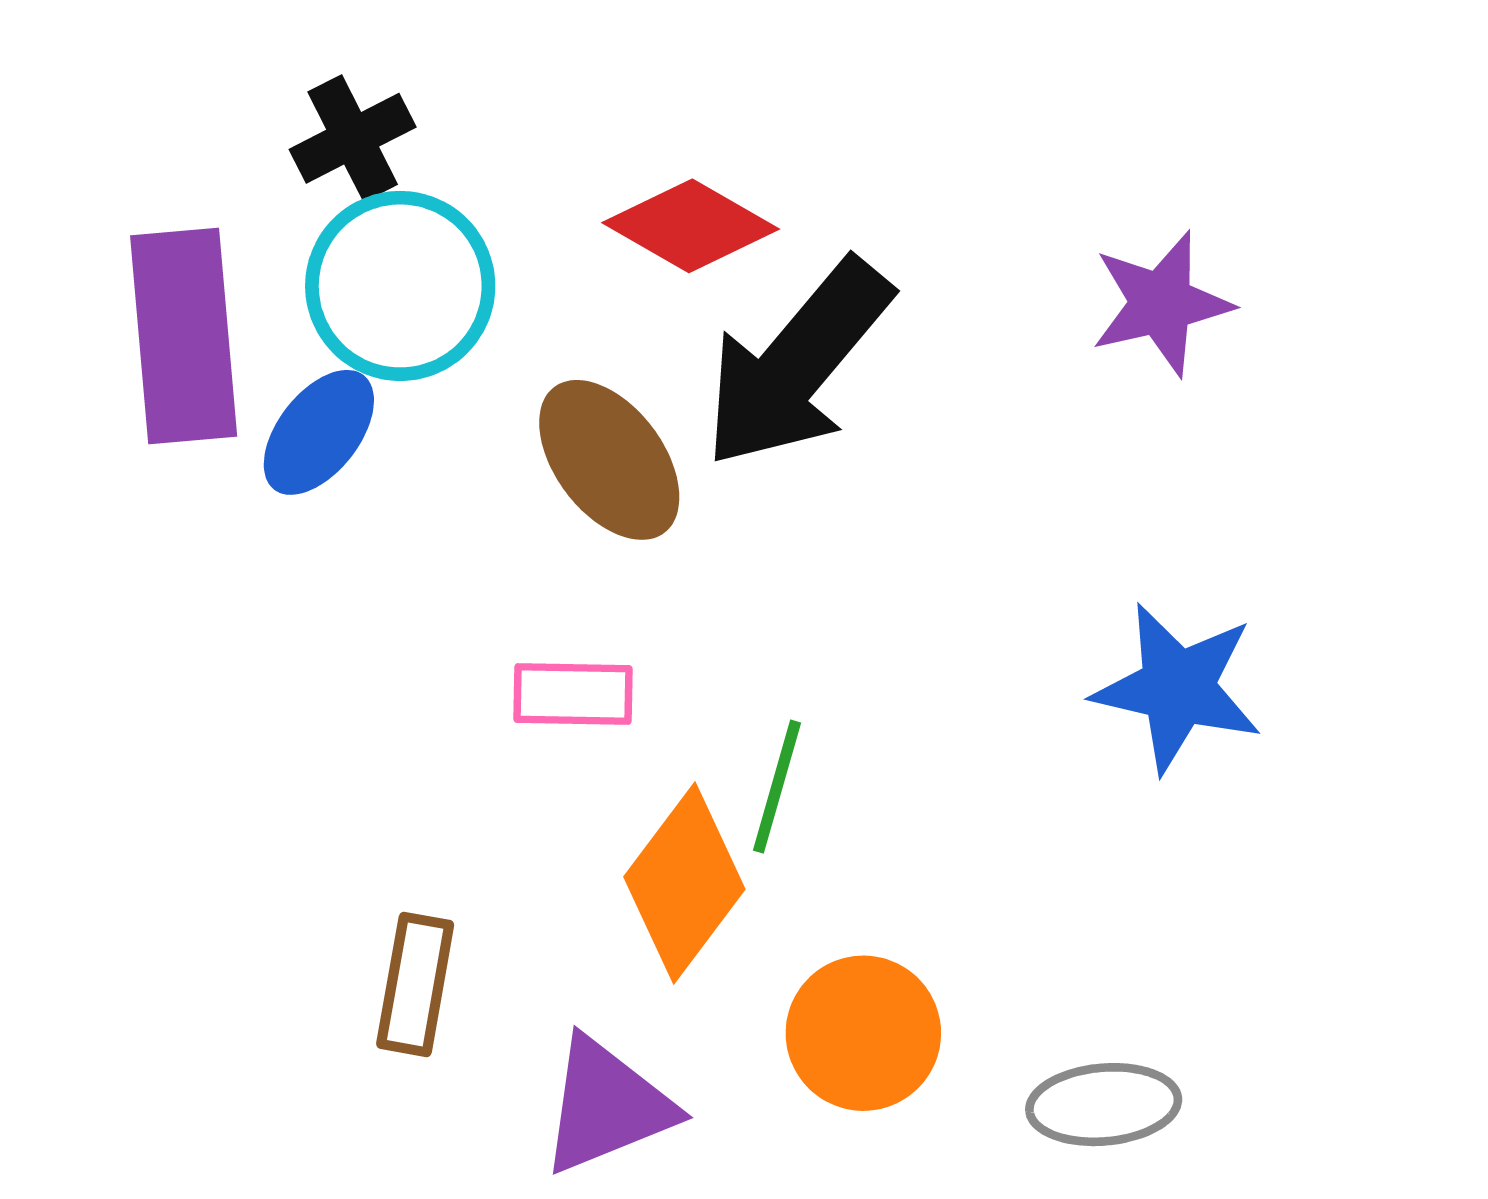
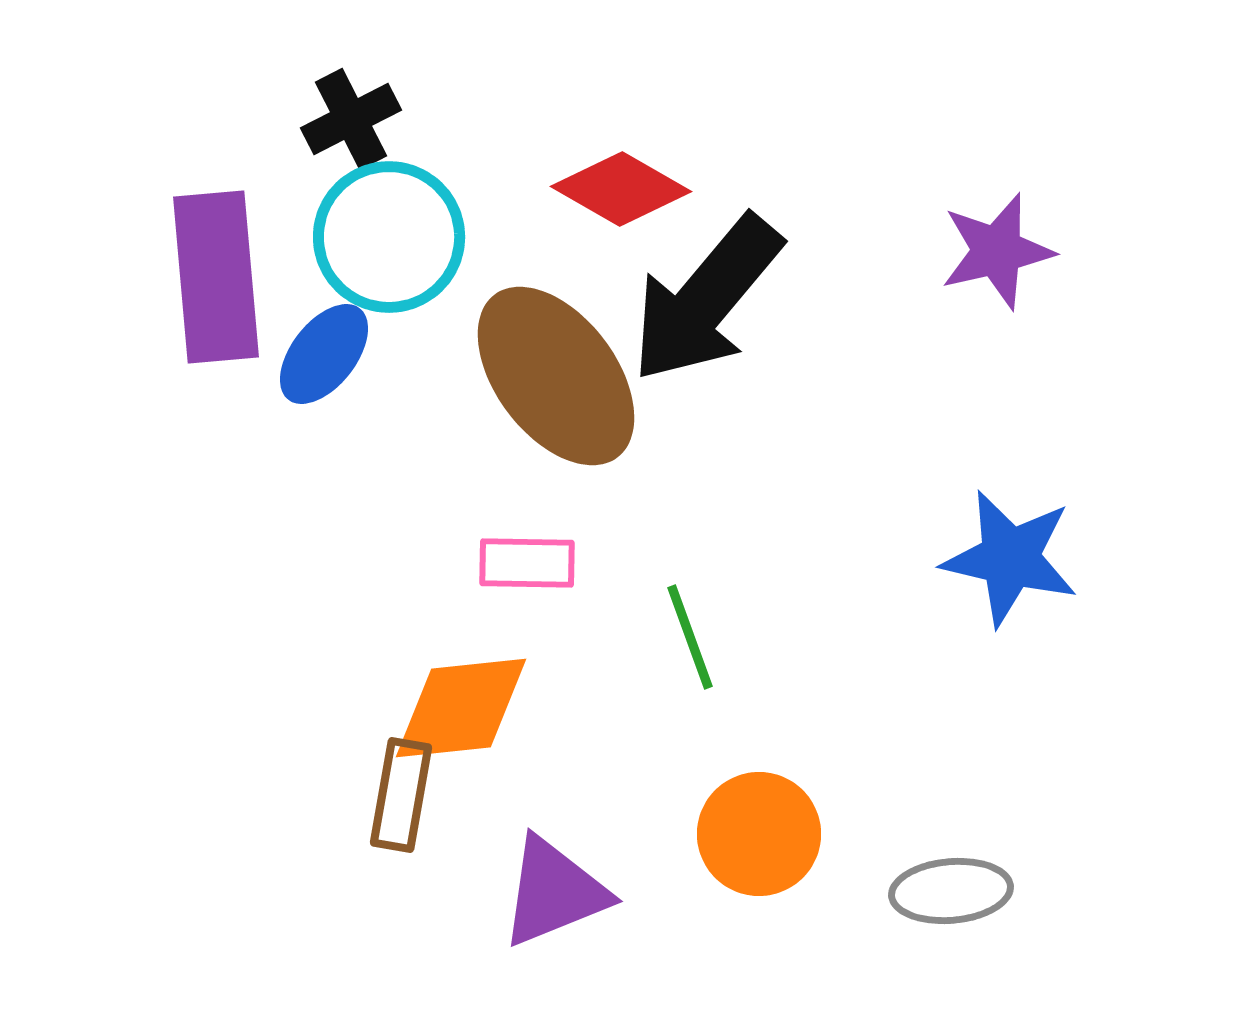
brown ellipse: (609, 460) -> (556, 376), size x1.4
green line: (777, 787) -> (690, 637), turned -36
orange diamond: (684, 883) -> (461, 708), moved, turned 47

